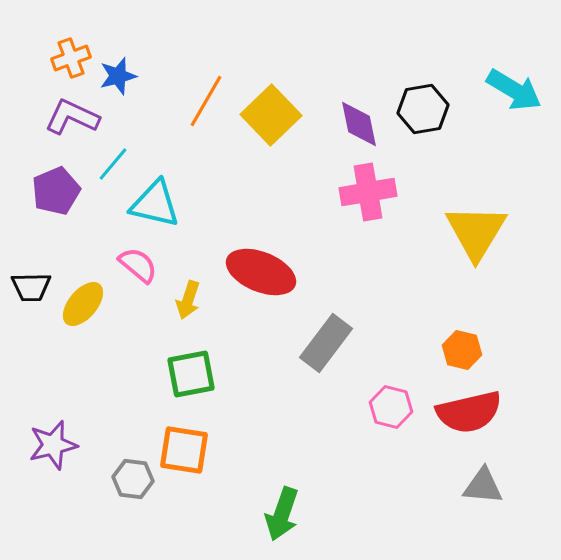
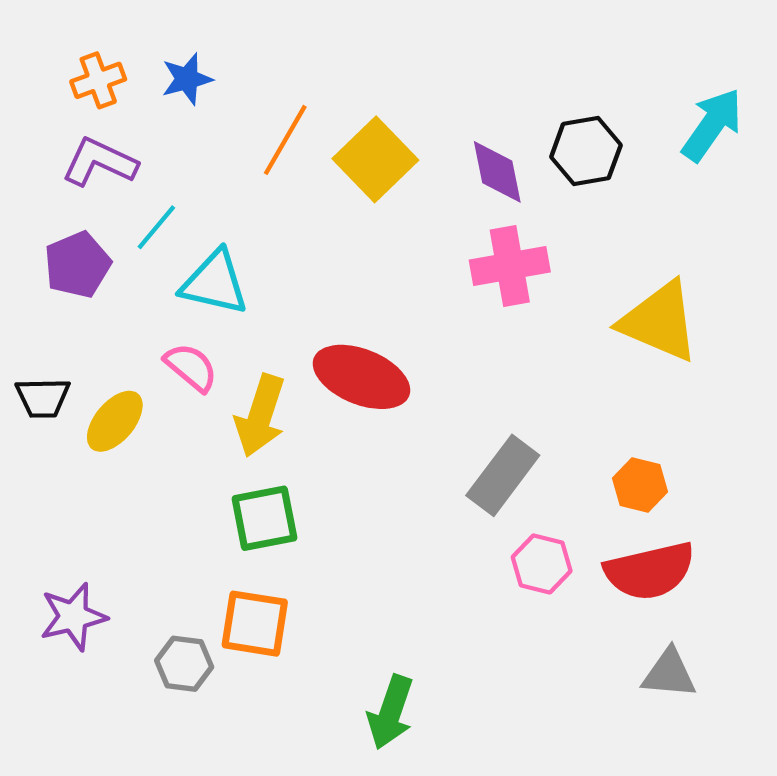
blue star: (118, 76) -> (187, 79), moved
cyan arrow: (514, 90) -> (712, 125), turned -86
yellow triangle: (476, 232) -> (659, 321), turned -38
yellow arrow: (188, 300) -> (260, 416), size x1.5
gray rectangle: (326, 343) -> (503, 475), moved

